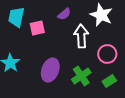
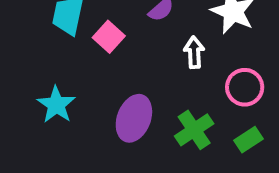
pink square: (37, 28) -> (109, 37), turned -35
white arrow: (81, 36) -> (194, 52), size x0.7

